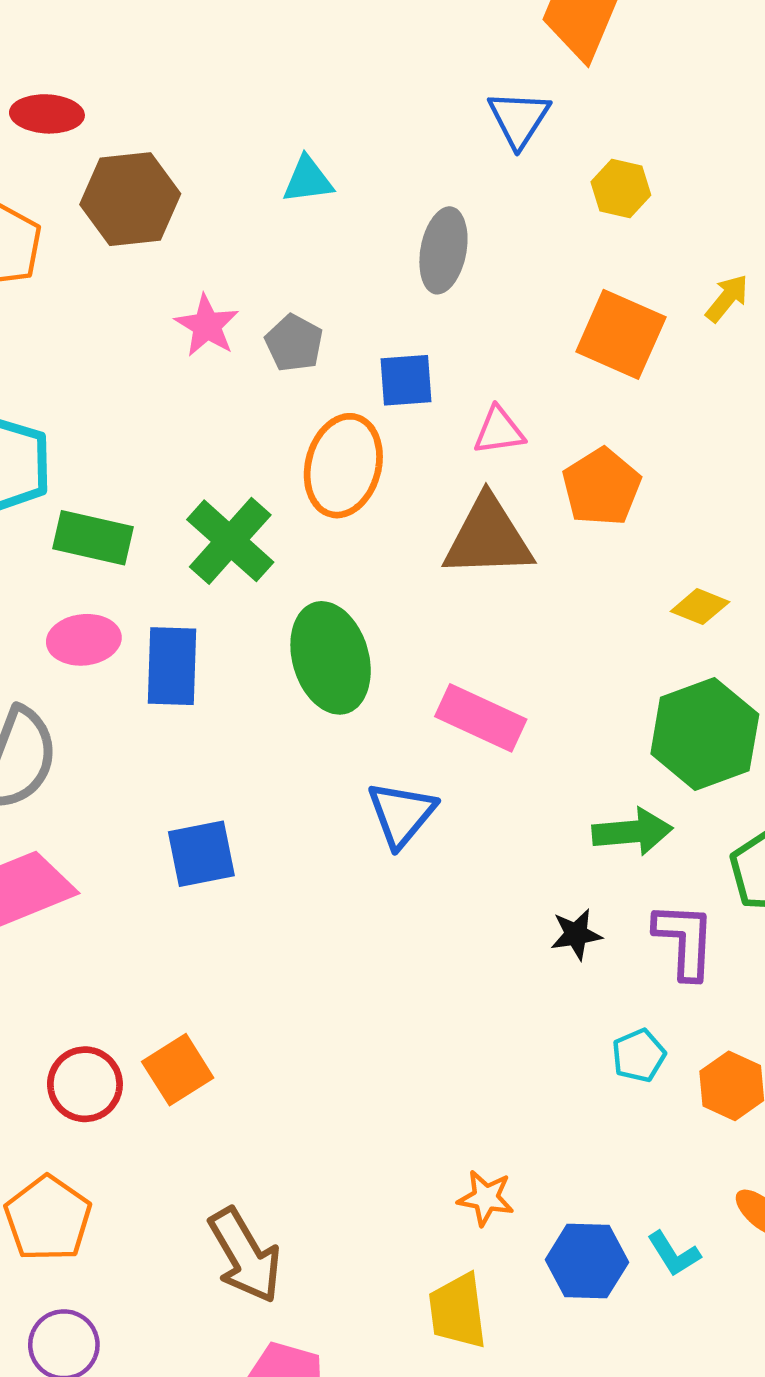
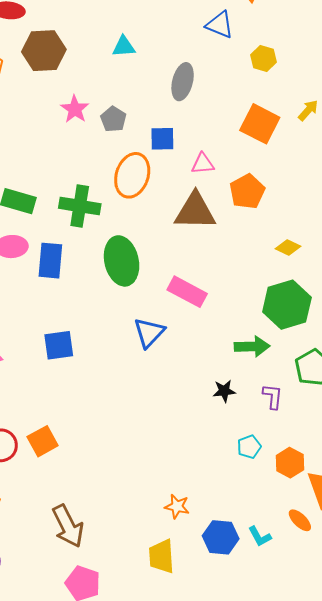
blue triangle: (519, 119) -> (220, 25), turned -44
green cross: (230, 541) -> (80, 206), turned -36
purple L-shape: (685, 941) -> (273, 396), size x0.7

